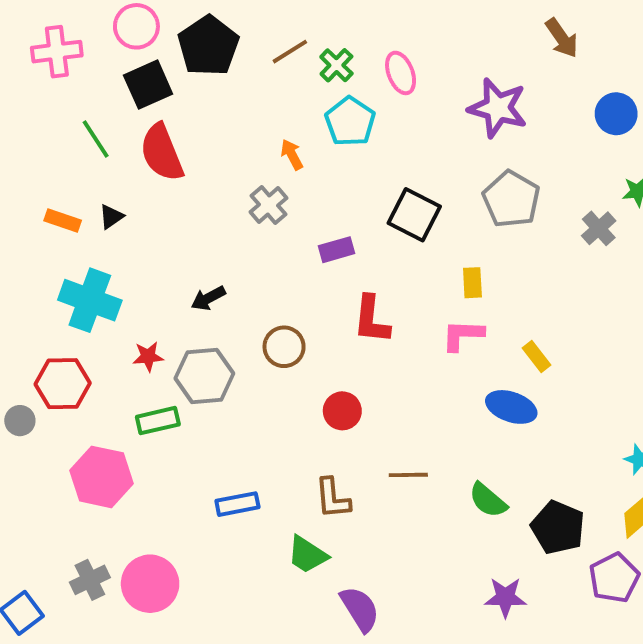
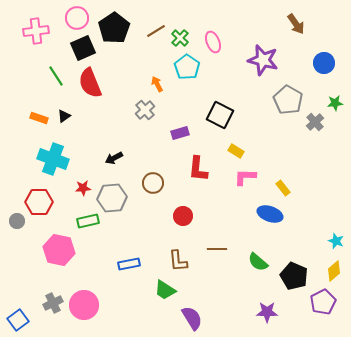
gray pentagon: (511, 199) -> (288, 100), moved
yellow rectangle: (472, 283) -> (236, 151), moved, turned -56

